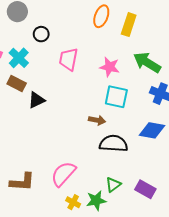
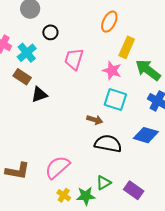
yellow rectangle: (129, 25) -> (127, 47), moved

